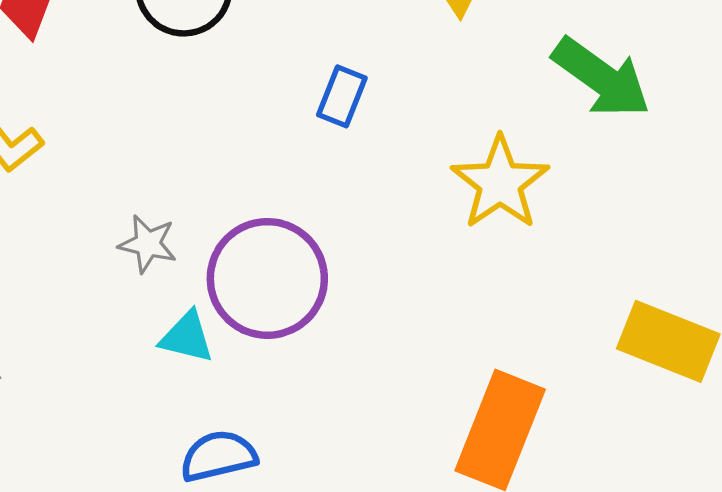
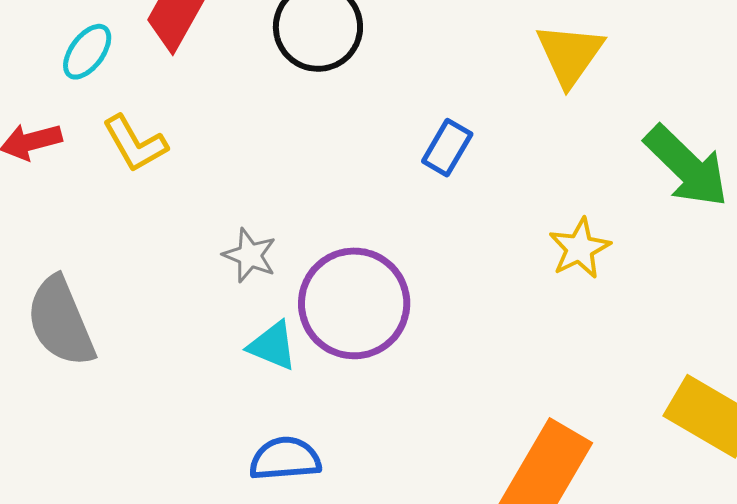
yellow star: (500, 183) -> (580, 248), size x0.7

